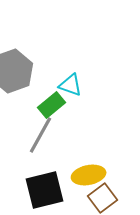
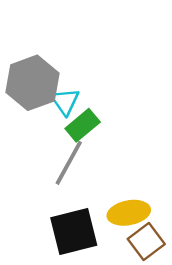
cyan triangle: (71, 85) -> (65, 102), moved, turned 35

